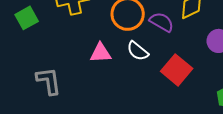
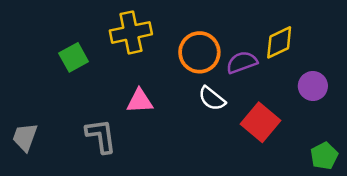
purple semicircle: (162, 22) -> (242, 62), turned -50
pink triangle: (101, 53) -> (140, 101), moved

